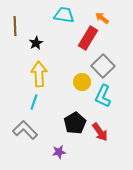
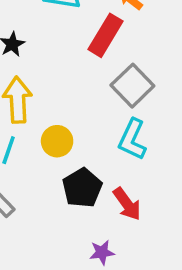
yellow circle: (82, 82) -> (57, 141), moved
purple star: (59, 152) -> (102, 252), moved

